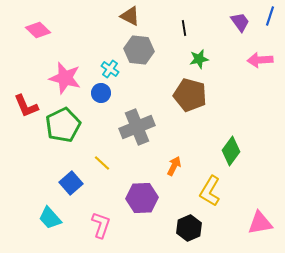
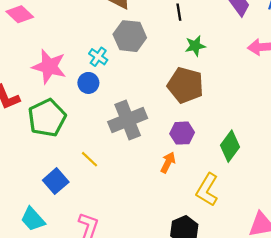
purple hexagon: (142, 198) -> (182, 133), moved, size x0.7

